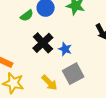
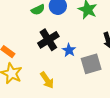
gray square: (73, 74) -> (91, 64), moved

